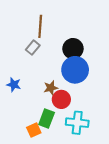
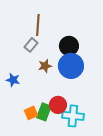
brown star: (51, 88) -> (45, 66), moved
red circle: (61, 99) -> (58, 105), moved
orange square: (34, 130) -> (31, 113), moved

